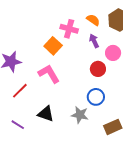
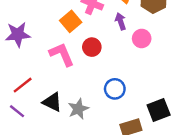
red circle: (98, 69) -> (92, 47), moved
red line: (20, 91) -> (23, 85), moved
gray star: (80, 115) -> (78, 109), moved, turned 30

